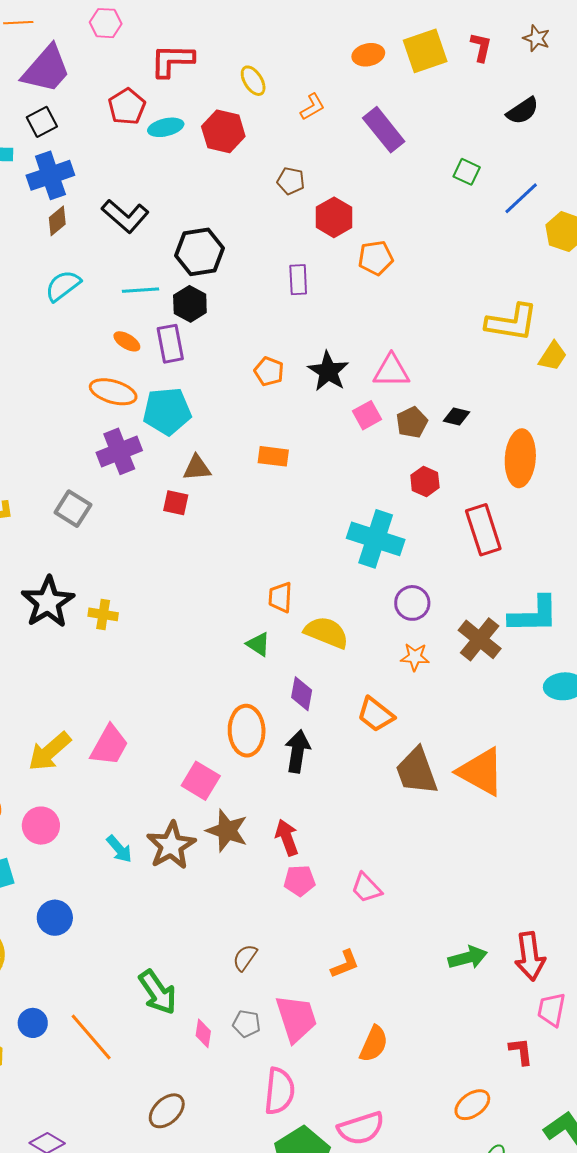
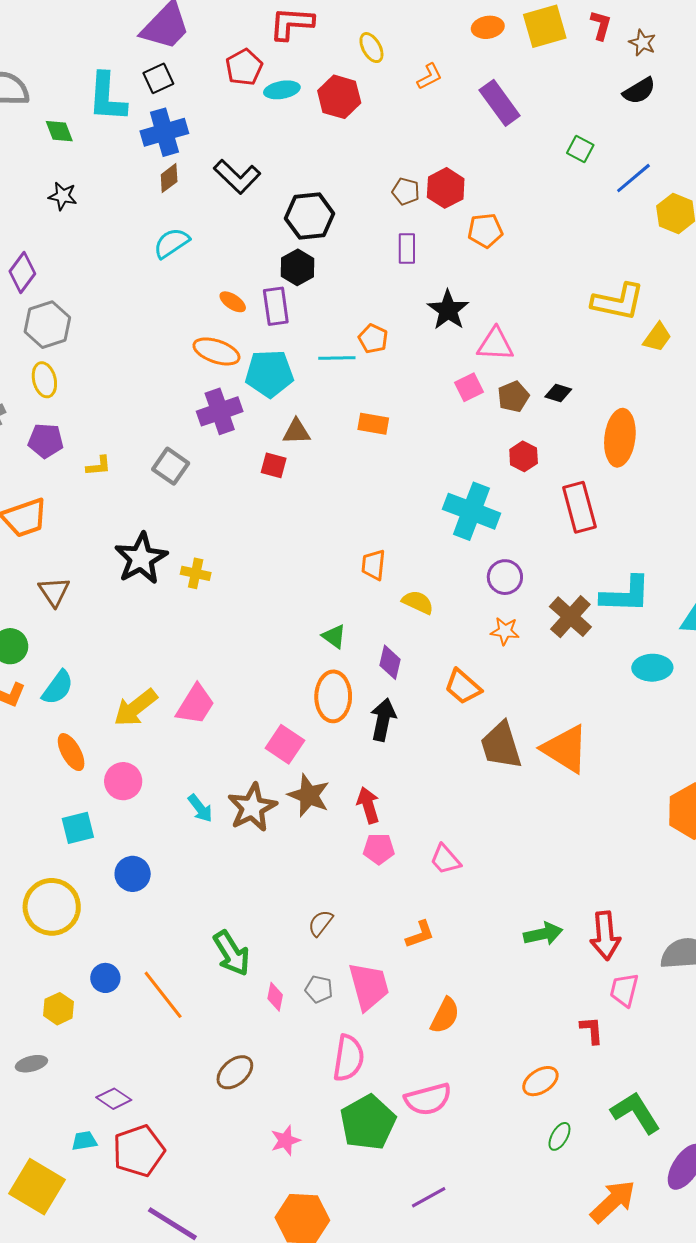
brown star: (536, 38) -> (642, 43), moved
brown pentagon: (291, 181) -> (406, 191), moved
cyan line: (141, 290) -> (337, 358), moved
black star: (328, 371) -> (448, 310), moved
yellow semicircle: (326, 632) -> (418, 602), size x0.7
green triangle: (258, 644) -> (334, 636), moved

